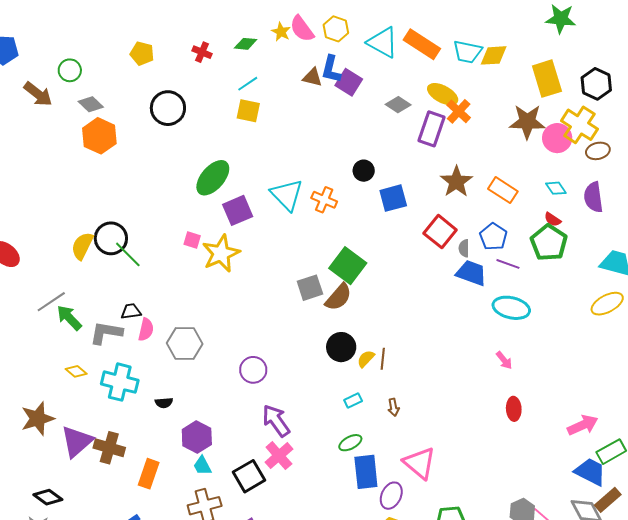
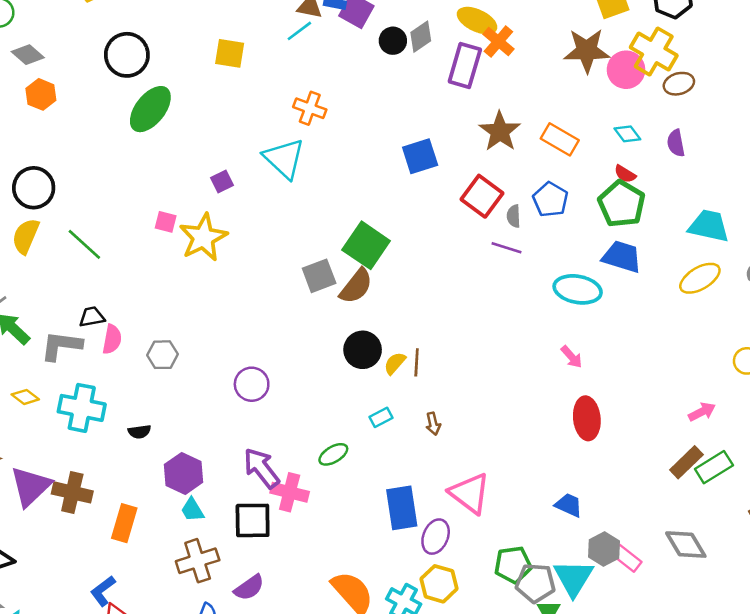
cyan line: (248, 84) -> (299, 31), moved
gray diamond: (398, 105) -> (421, 37), turned -65
orange hexagon: (99, 136) -> (41, 94), size x0.7
black circle: (364, 171) -> (393, 41), moved
green ellipse: (213, 178) -> (150, 109), moved
purple semicircle: (593, 197) -> (676, 143), size x0.7
orange cross: (324, 200) -> (310, 108), moved
purple square: (238, 210) -> (222, 181), size x0.6
black circle: (111, 238) -> (34, 188), moved
purple line: (508, 264) -> (507, 248), moved
blue trapezoid: (471, 273) -> (622, 257), moved
gray hexagon: (185, 344) -> (162, 355), size x0.7
red ellipse: (514, 409) -> (587, 418), size x1.4
purple arrow: (276, 421) -> (261, 468), moved
pink arrow: (583, 425) -> (702, 412), moved, size x0.7
green ellipse: (350, 443) -> (333, 454), moved
pink cross: (279, 456) -> (290, 492), turned -32
blue trapezoid: (590, 472) -> (569, 505), moved, size x0.7
black square: (249, 476) -> (253, 520), turned 32
brown rectangle: (608, 500) -> (686, 462), moved

